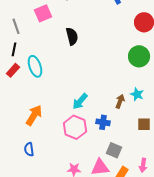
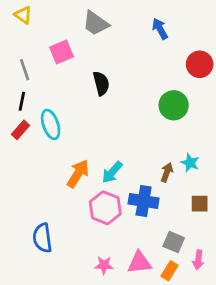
green circle: (139, 56) -> (174, 105), moved
orange arrow: (34, 115) -> (78, 174), moved
blue cross: (103, 122) -> (144, 201), size x1.5
blue semicircle: (29, 149) -> (42, 238), size x1.5
gray square: (114, 150) -> (174, 242), moved

